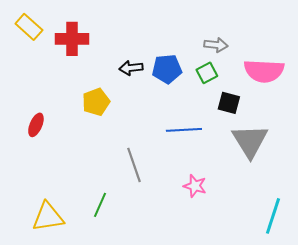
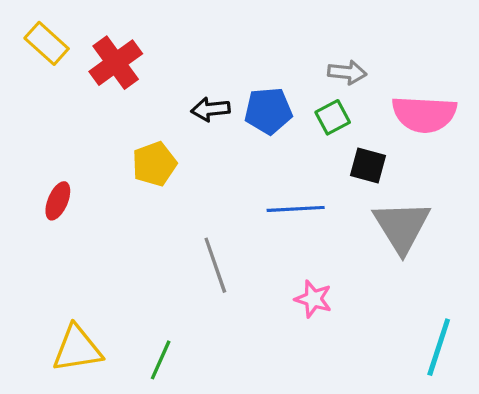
red cross: (72, 39) -> (116, 63), turned -36
green line: (100, 205) -> (161, 360), moved

